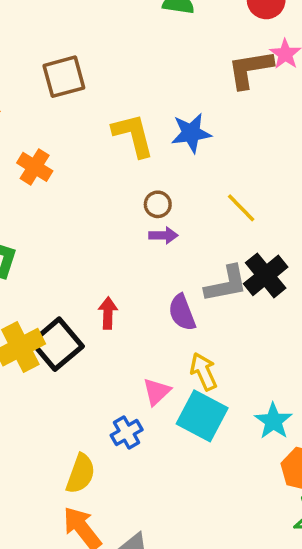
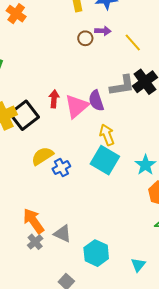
purple arrow: (163, 235) -> (103, 31), moved
pink triangle: (157, 392) -> (77, 106), moved, size x1.5
yellow semicircle: (81, 474) -> (42, 156), moved, turned -145

